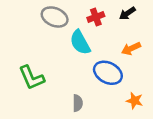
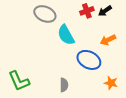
red cross: (96, 17) -> (87, 11), moved
green L-shape: (32, 78) -> (19, 81), moved

